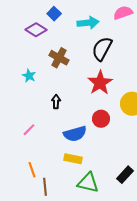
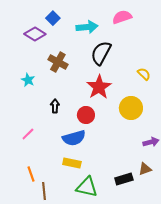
red circle: (101, 119) -> (86, 115), moved
black rectangle: (125, 175) -> (124, 179), turned 30

